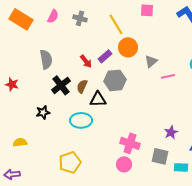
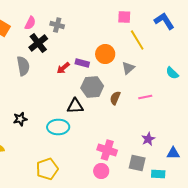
yellow line: (116, 24) -> (137, 40), moved
purple rectangle: (105, 56) -> (82, 63), turned 56
red arrow: (86, 61) -> (63, 68), turned 88
pink line: (168, 76) -> (145, 97), moved
black cross: (61, 85) -> (38, 43), moved
brown semicircle: (82, 86) -> (115, 98), moved

